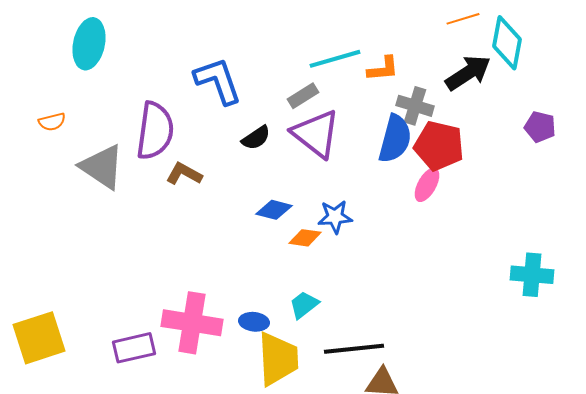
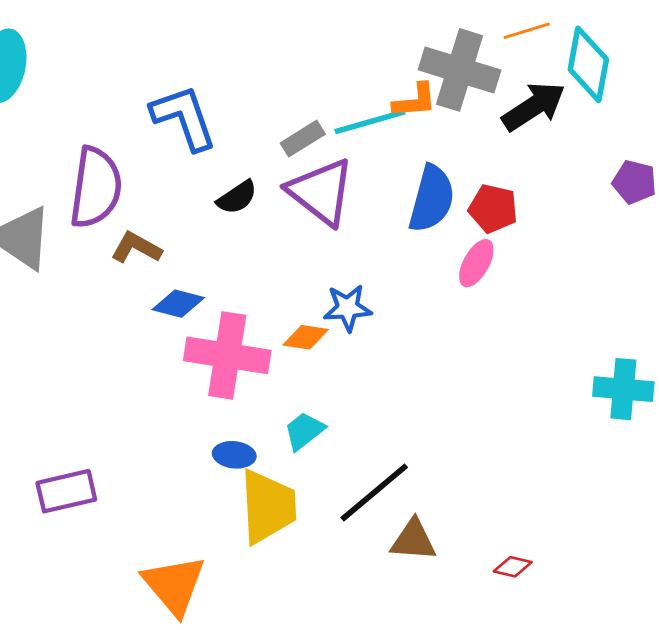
cyan line: (335, 59) -> (370, 122), moved
gray cross: (415, 106) -> (460, 70), moved, size x1.5
red pentagon: (439, 146) -> (493, 209), size x0.7
blue diamond: (274, 210) -> (178, 304), moved
pink cross: (192, 323) -> (227, 355), moved
black line: (354, 349) -> (374, 493), turned -34

